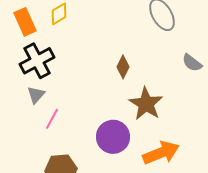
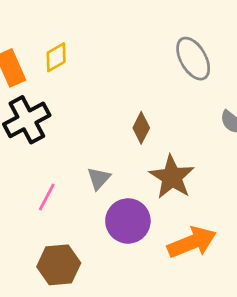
gray triangle: (36, 95) -> (99, 178), moved

